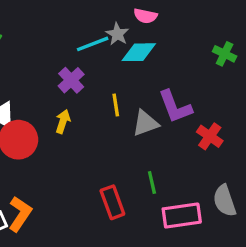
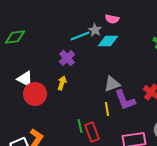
yellow line: (116, 105) -> (107, 109), moved
purple L-shape: (175, 107) -> (125, 100), moved
green line: (152, 183) -> (80, 126), moved

